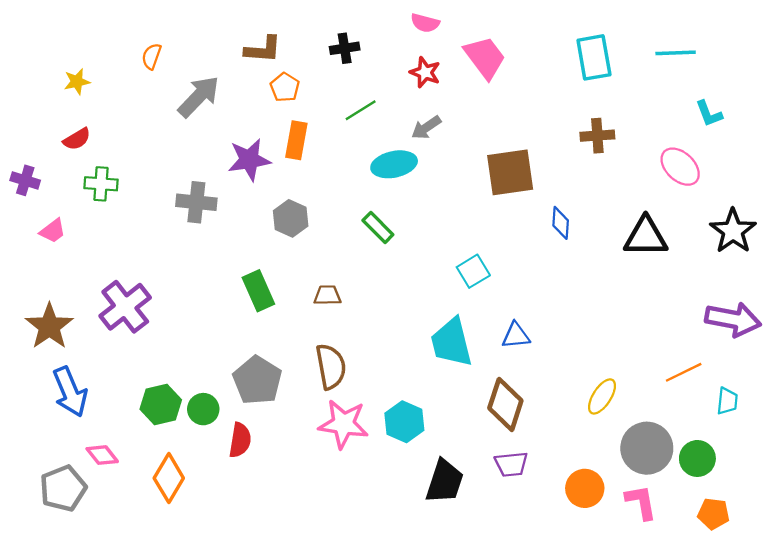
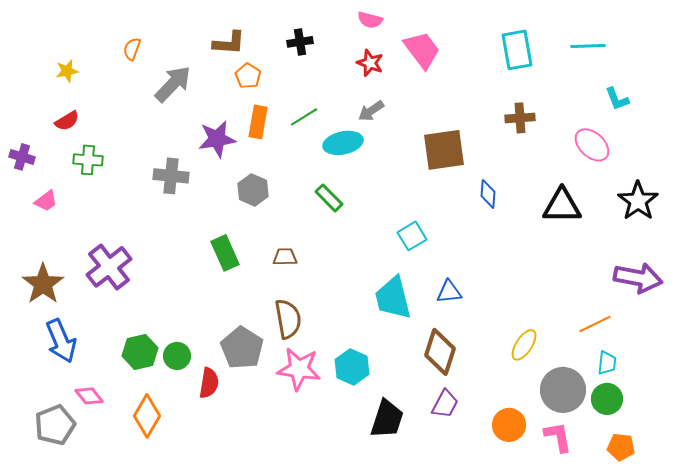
green line: (361, 110) -> (304, 117), moved
gray pentagon: (257, 380) -> (242, 348), moved
cyan trapezoid: (727, 401) -> (607, 363), moved
purple trapezoid: (511, 464) -> (445, 404), turned -56

